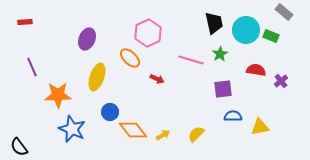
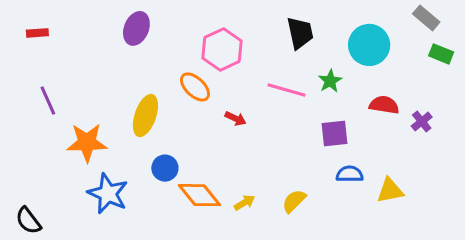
black trapezoid: (214, 23) -> (300, 33), moved
green rectangle: (271, 36) -> (441, 54), moved
purple ellipse: (87, 39) -> (136, 28), moved

